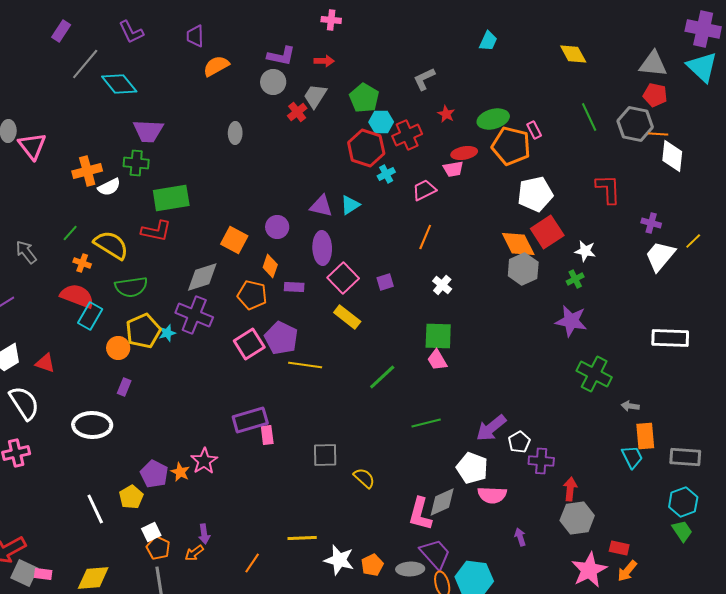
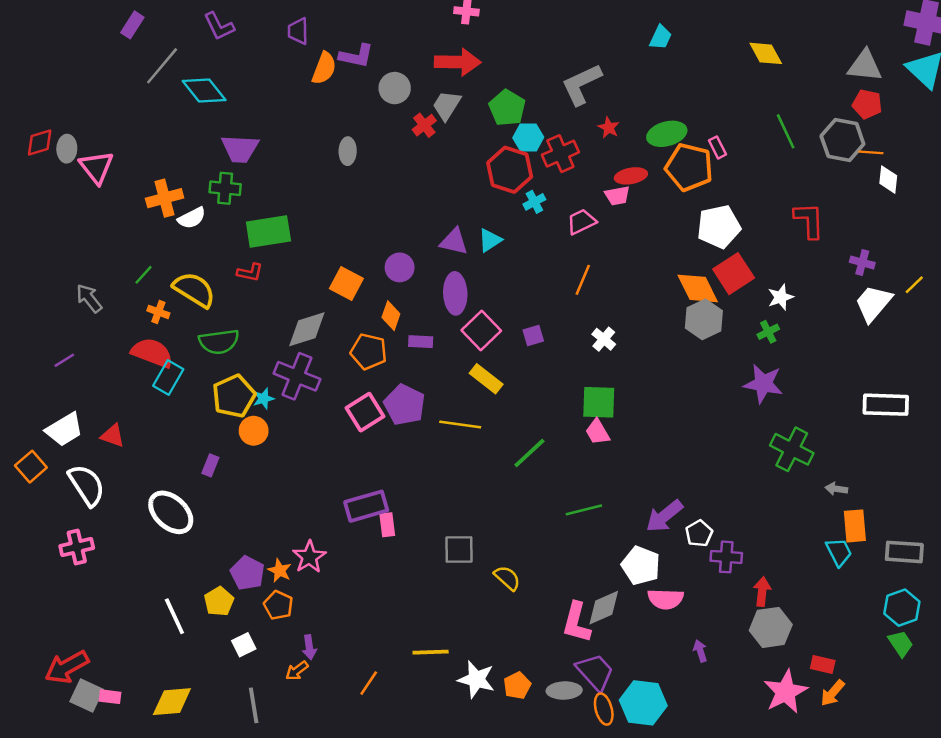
purple L-shape: (281, 56) -> (356, 56), moved
red arrow: (324, 61) -> (458, 62), size x1.8
orange semicircle: (216, 66) -> (324, 68), turned 140
gray L-shape: (424, 79) -> (581, 84), size x1.5
white diamond: (672, 156) -> (888, 180), size x0.7
red L-shape: (156, 231) -> (250, 272), size x0.7
white star: (585, 251) -> (781, 297), turned -30
orange circle: (118, 348) -> (254, 431), moved
yellow line: (305, 365) -> (460, 425), moved
white ellipse: (92, 425) -> (171, 512), turned 42
orange pentagon: (158, 548) -> (278, 605), moved

